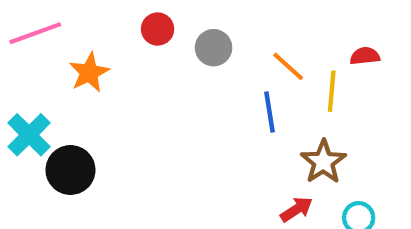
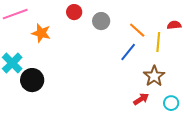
orange star: (89, 73) -> (41, 33), turned -30
blue line: (269, 112) -> (128, 52), turned 48

